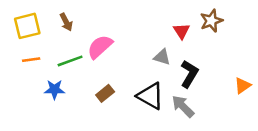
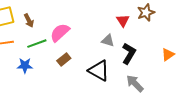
brown arrow: (66, 22) -> (29, 21), moved
orange triangle: (242, 86) -> (168, 55), moved
brown rectangle: (105, 93) -> (64, 60), moved
gray arrow: (183, 106) -> (135, 84), moved

